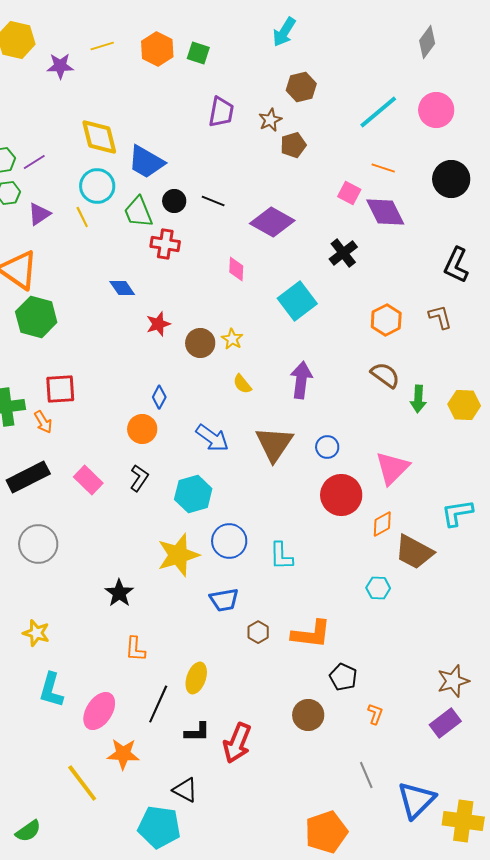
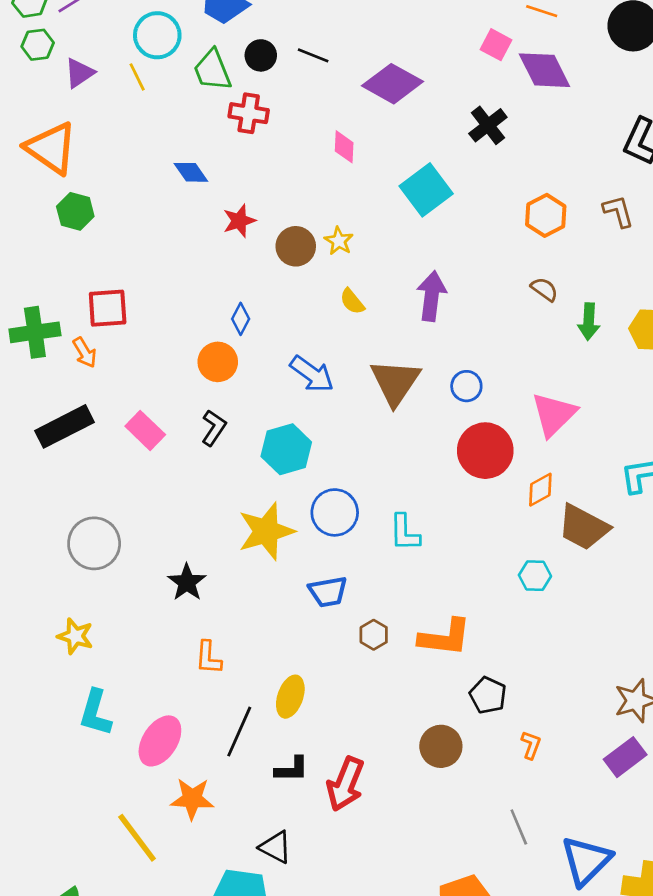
green hexagon: (36, 317) -> (75, 211), size x0.7
brown semicircle: (385, 375) -> (544, 289), size x0.7
gray circle: (38, 544) -> (94, 543), moved

